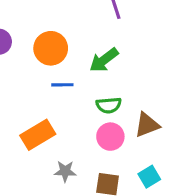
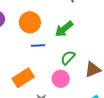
green semicircle: (109, 105) -> (68, 58), turned 140
pink circle: (110, 137) -> (61, 79), moved

